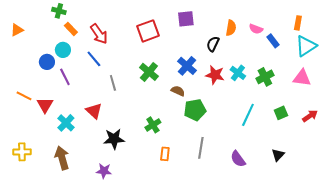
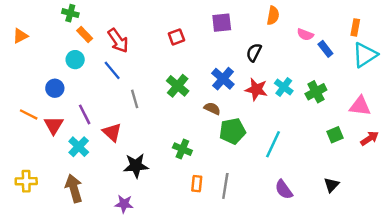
orange semicircle: (231, 28) -> (273, 15), moved
red square: (148, 31) -> (176, 37), size x0.6
blue circle: (47, 62) -> (55, 88), moved
purple line: (65, 77) -> (85, 114), moved
pink triangle: (302, 78) -> (360, 106), moved
cyan line: (248, 115) -> (273, 144), moved
green cross: (153, 125) -> (182, 149), turned -35
gray line: (201, 148) -> (225, 186), moved

